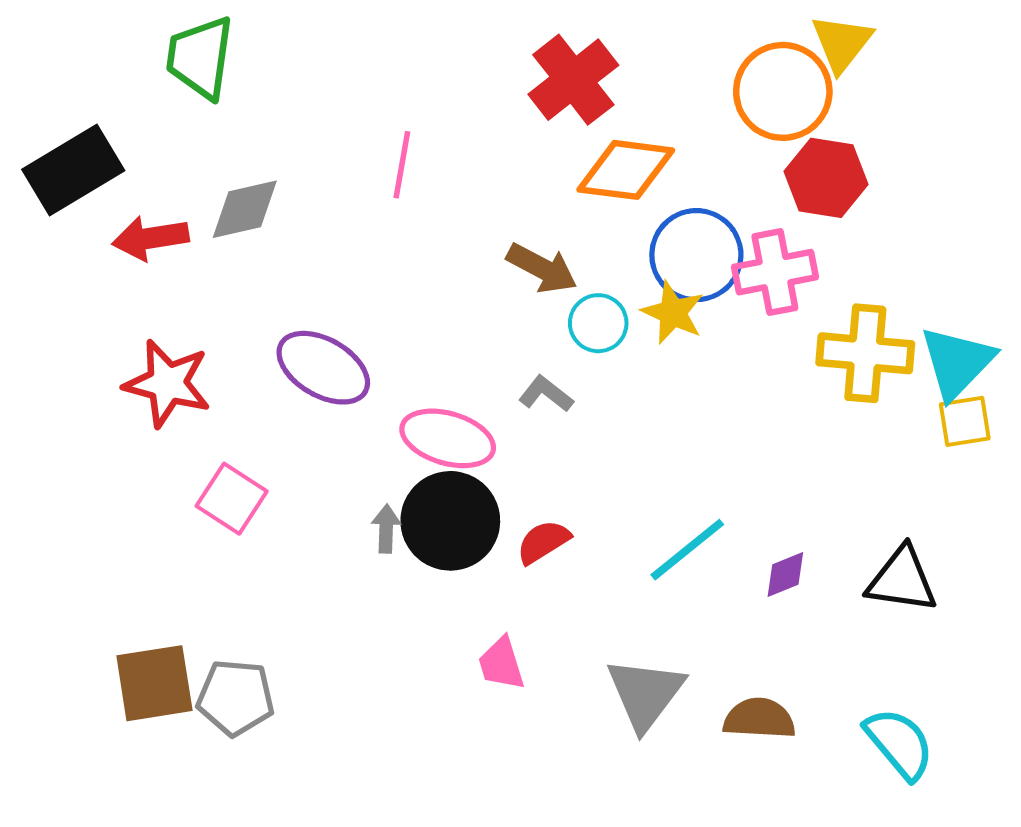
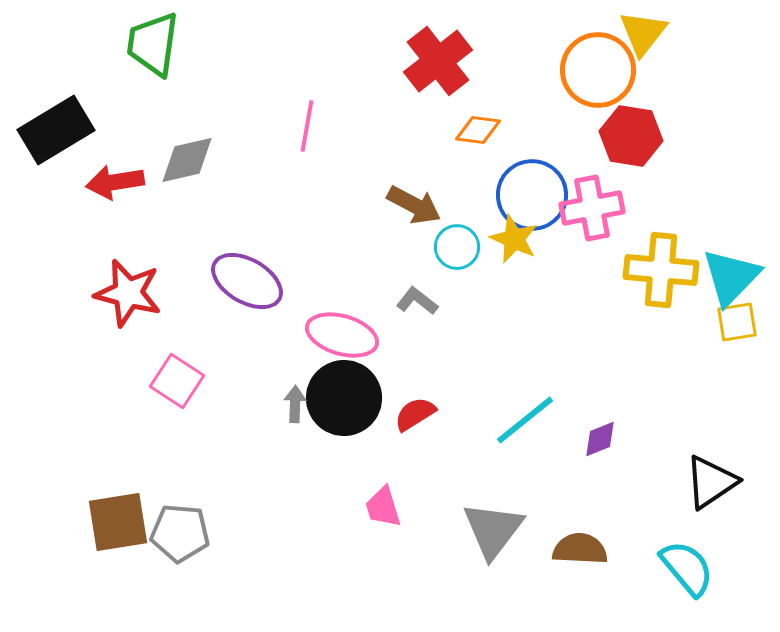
orange diamond: (626, 170) -> (478, 130), size x0.6
black triangle: (902, 580) -> (711, 482), moved, turned -42

